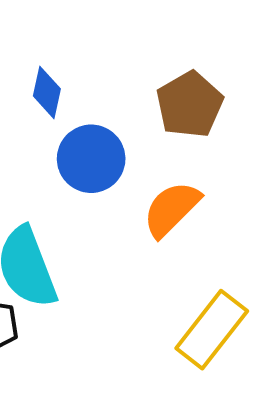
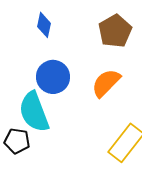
blue circle: (91, 159) -> (53, 77), moved

